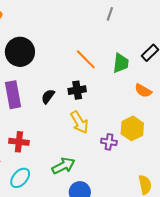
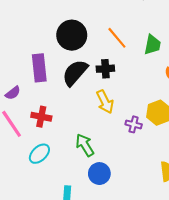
black circle: (20, 52) -> (72, 35), moved
black semicircle: (48, 96) -> (75, 73), size x1.8
green arrow: (63, 166) -> (85, 145), turned -100

